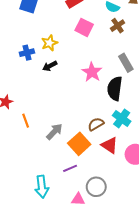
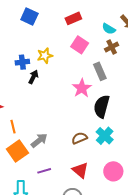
gray rectangle: (126, 63) -> (100, 71), moved
black arrow: (50, 66) -> (33, 77), moved, turned 136
orange square: (79, 144) -> (17, 151), moved
red triangle: (110, 145) -> (80, 170), moved
purple line: (70, 168) -> (44, 171), moved

